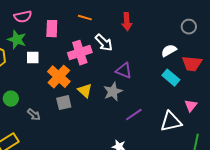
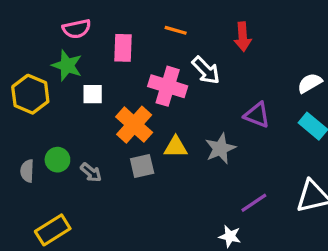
pink cross: (80, 53) -> (168, 86), turned 35
purple triangle: (124, 71) -> (257, 115), moved
yellow triangle: (85, 91) -> (176, 147), turned -42
gray arrow: (34, 115) -> (91, 172), moved
purple line: (134, 115) -> (254, 203), moved

